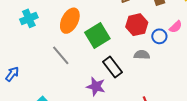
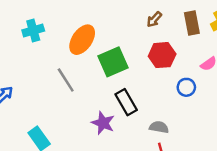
blue circle: (159, 36) -> (186, 87), moved
gray semicircle: (142, 55) -> (159, 127), moved

